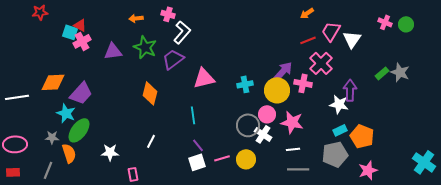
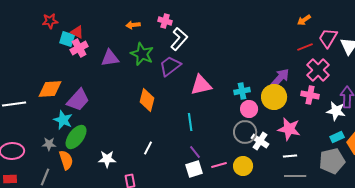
red star: (40, 12) -> (50, 21), moved
pink cross: (303, 83) -> (310, 95), moved
pink circle: (267, 114) -> (249, 109), moved

